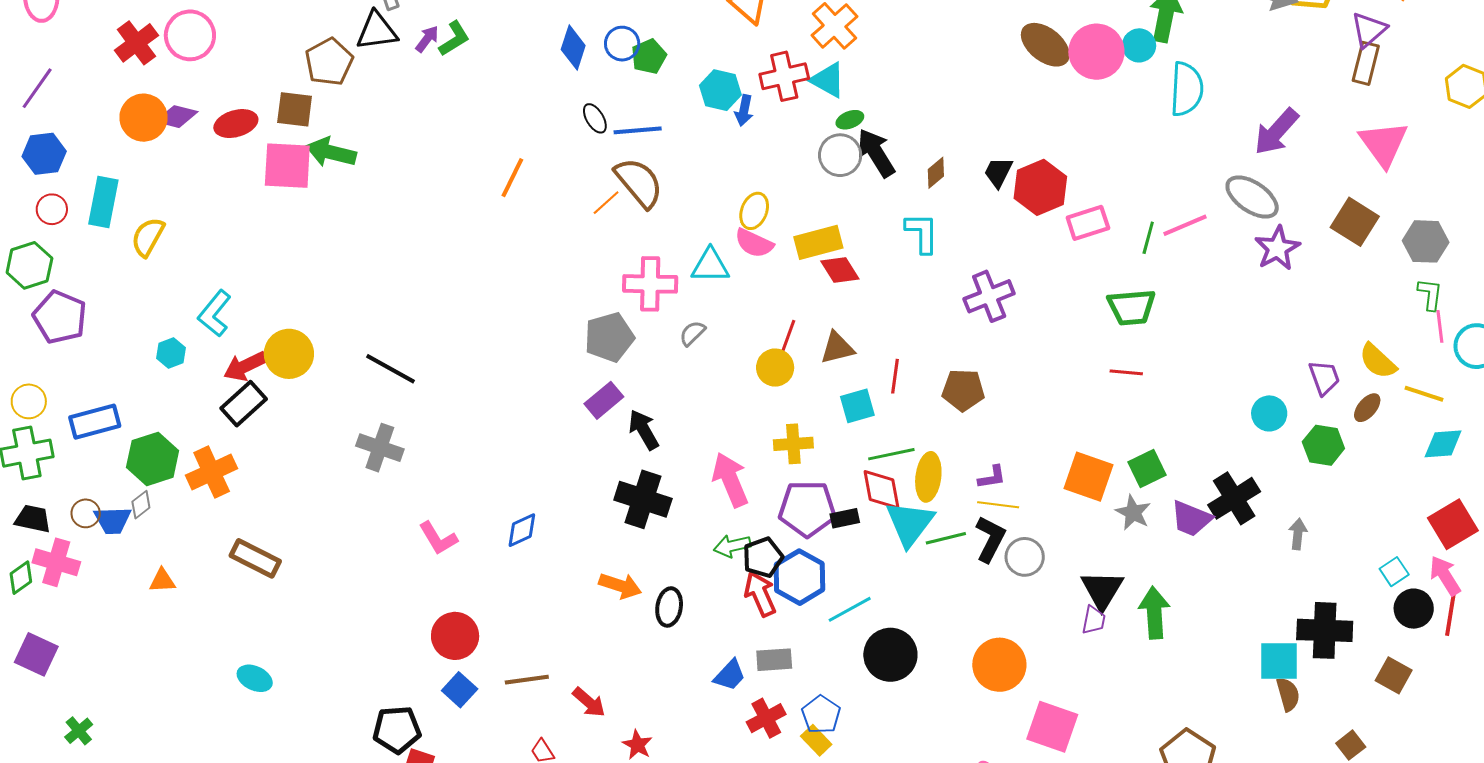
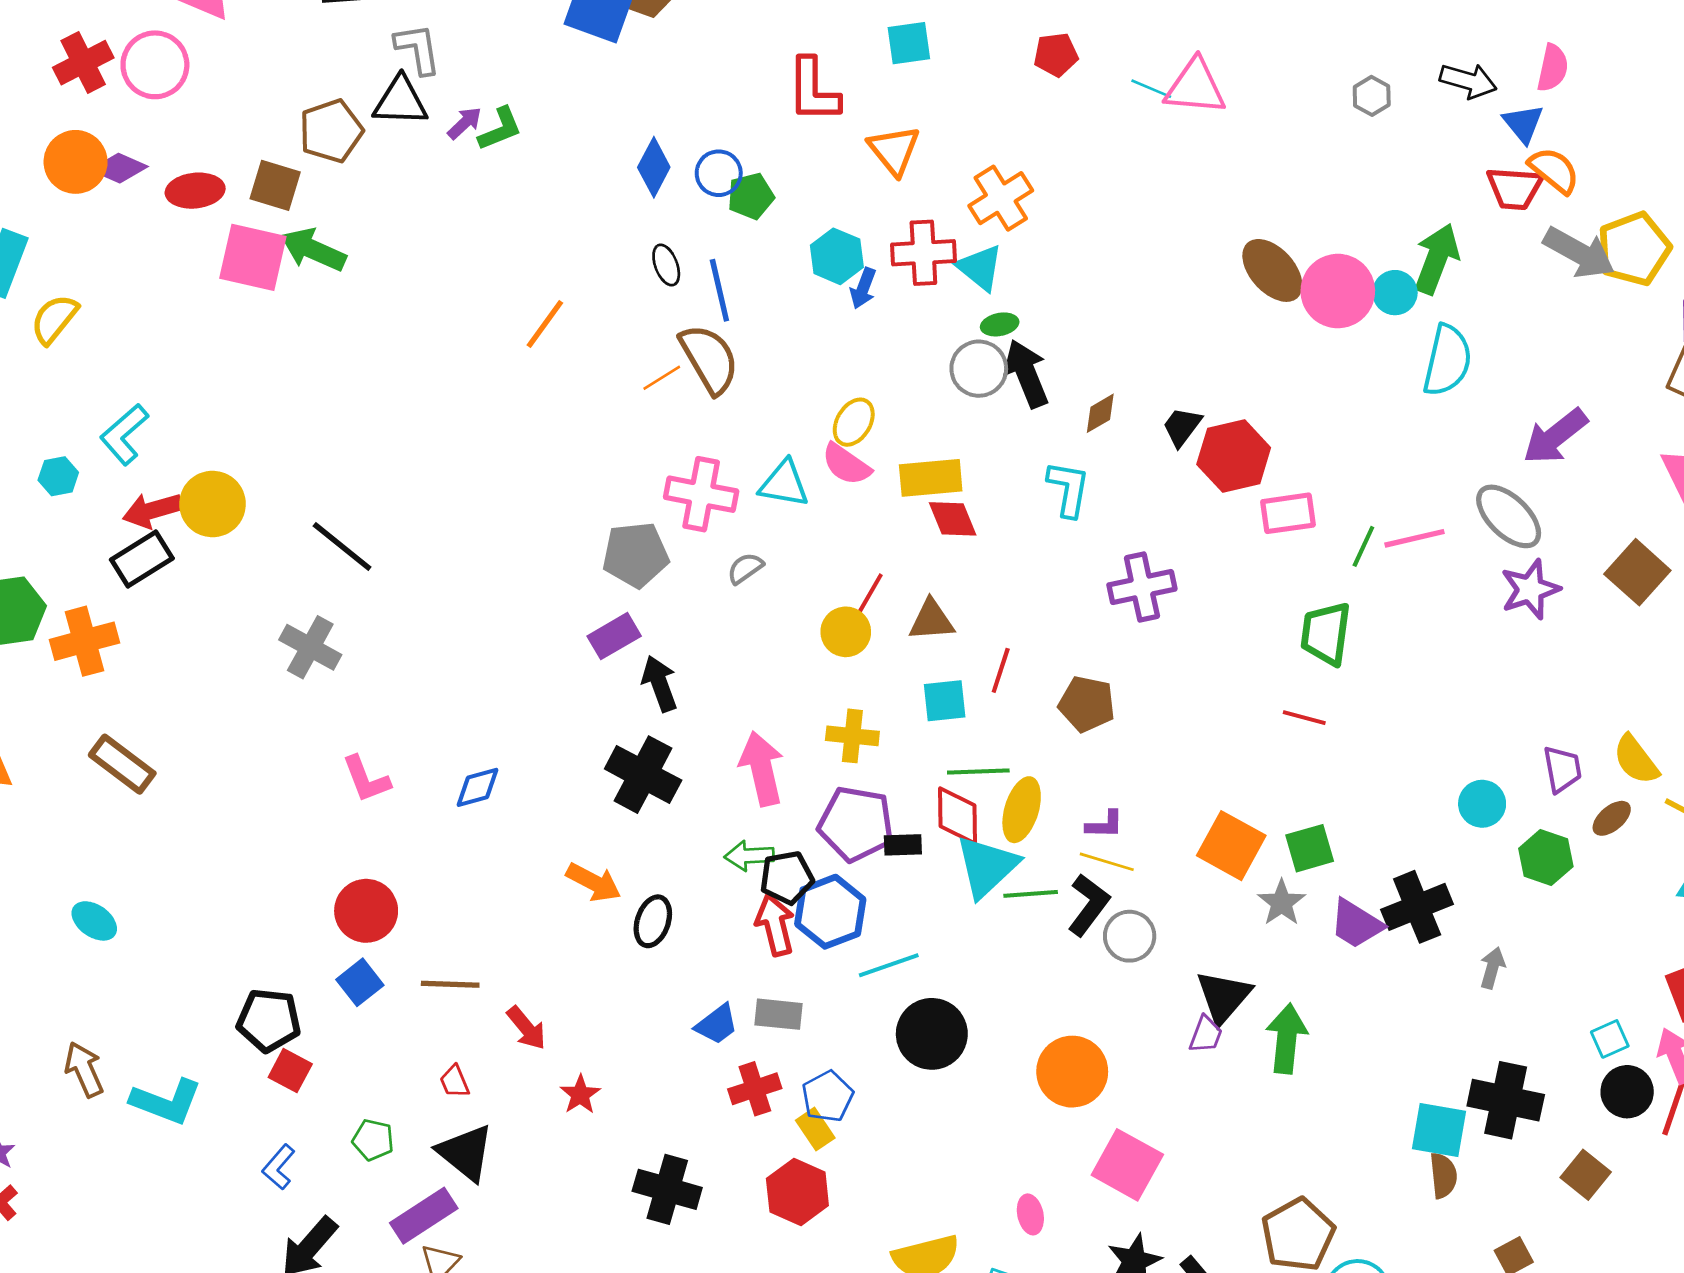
blue line: (638, 130) -> (719, 290), turned 72
green trapezoid: (1131, 307) -> (1326, 634), turned 93

